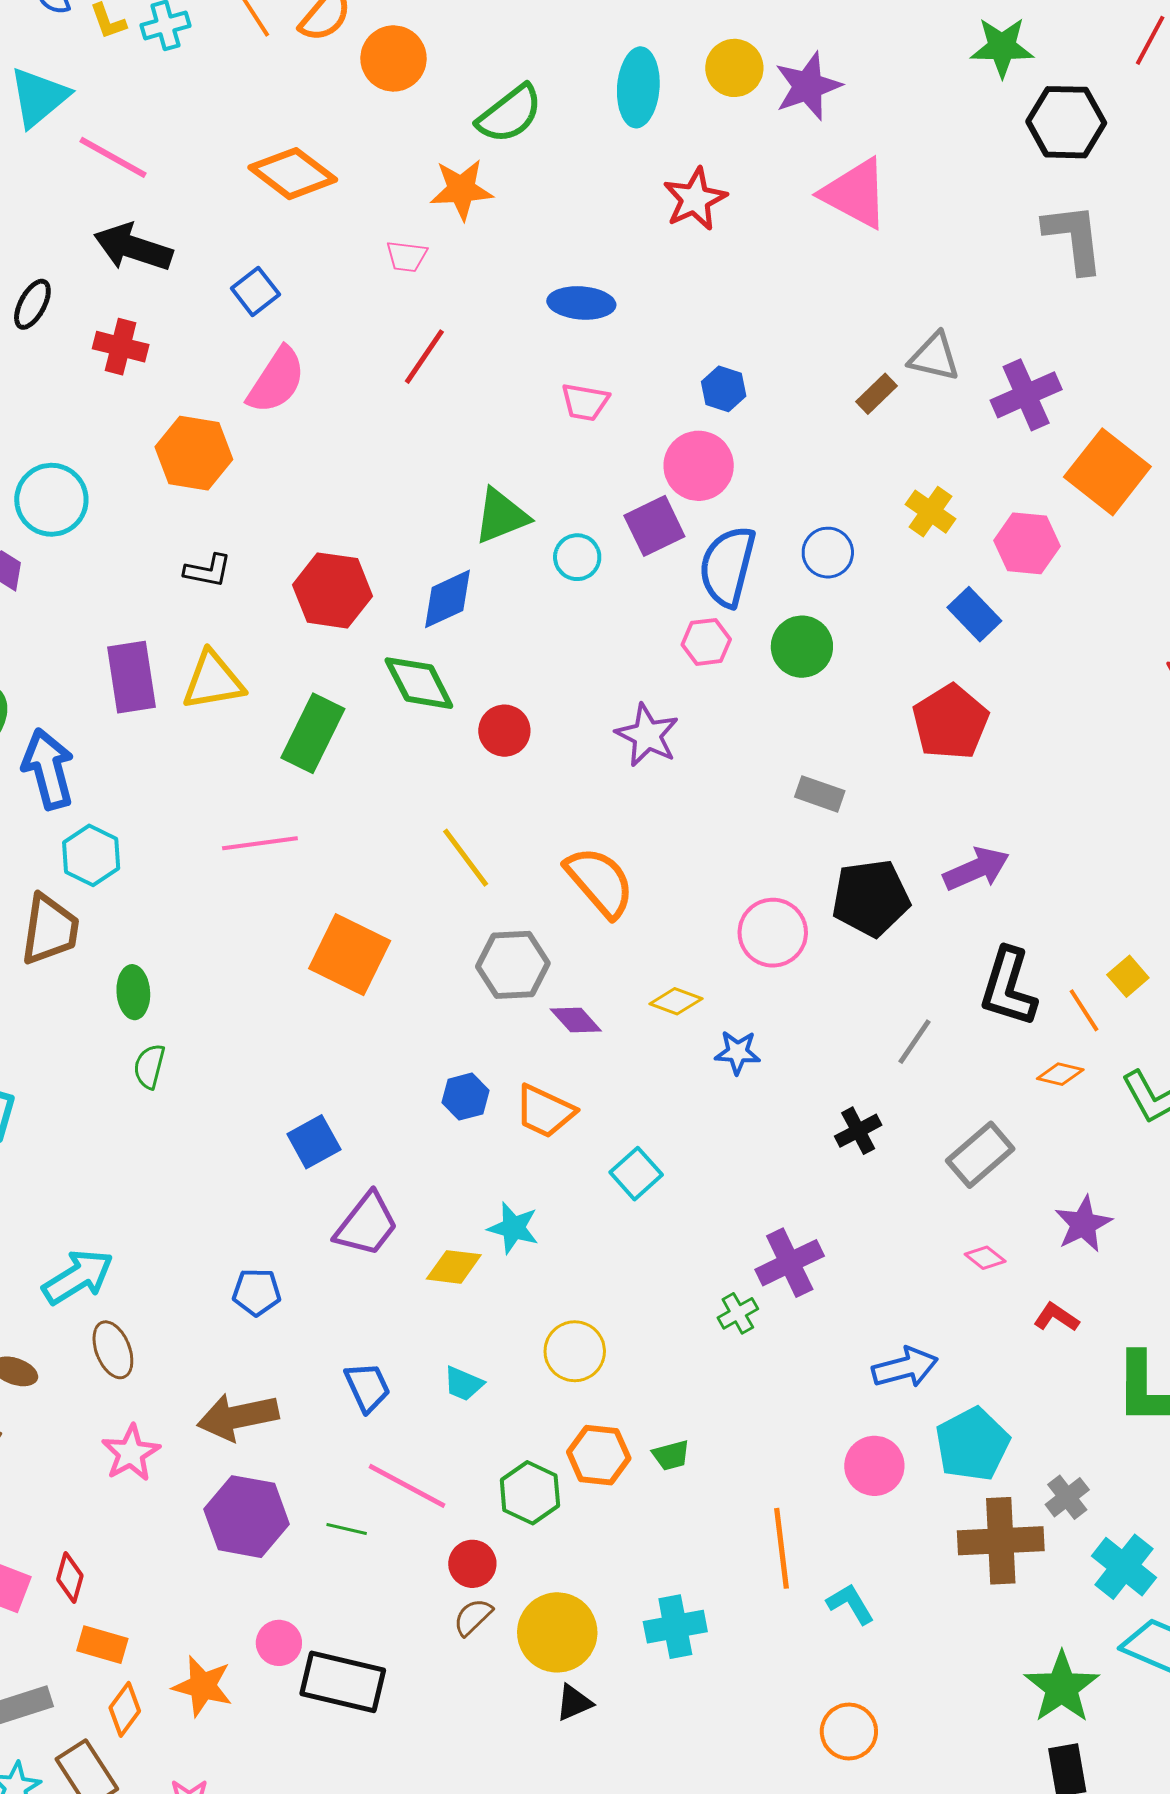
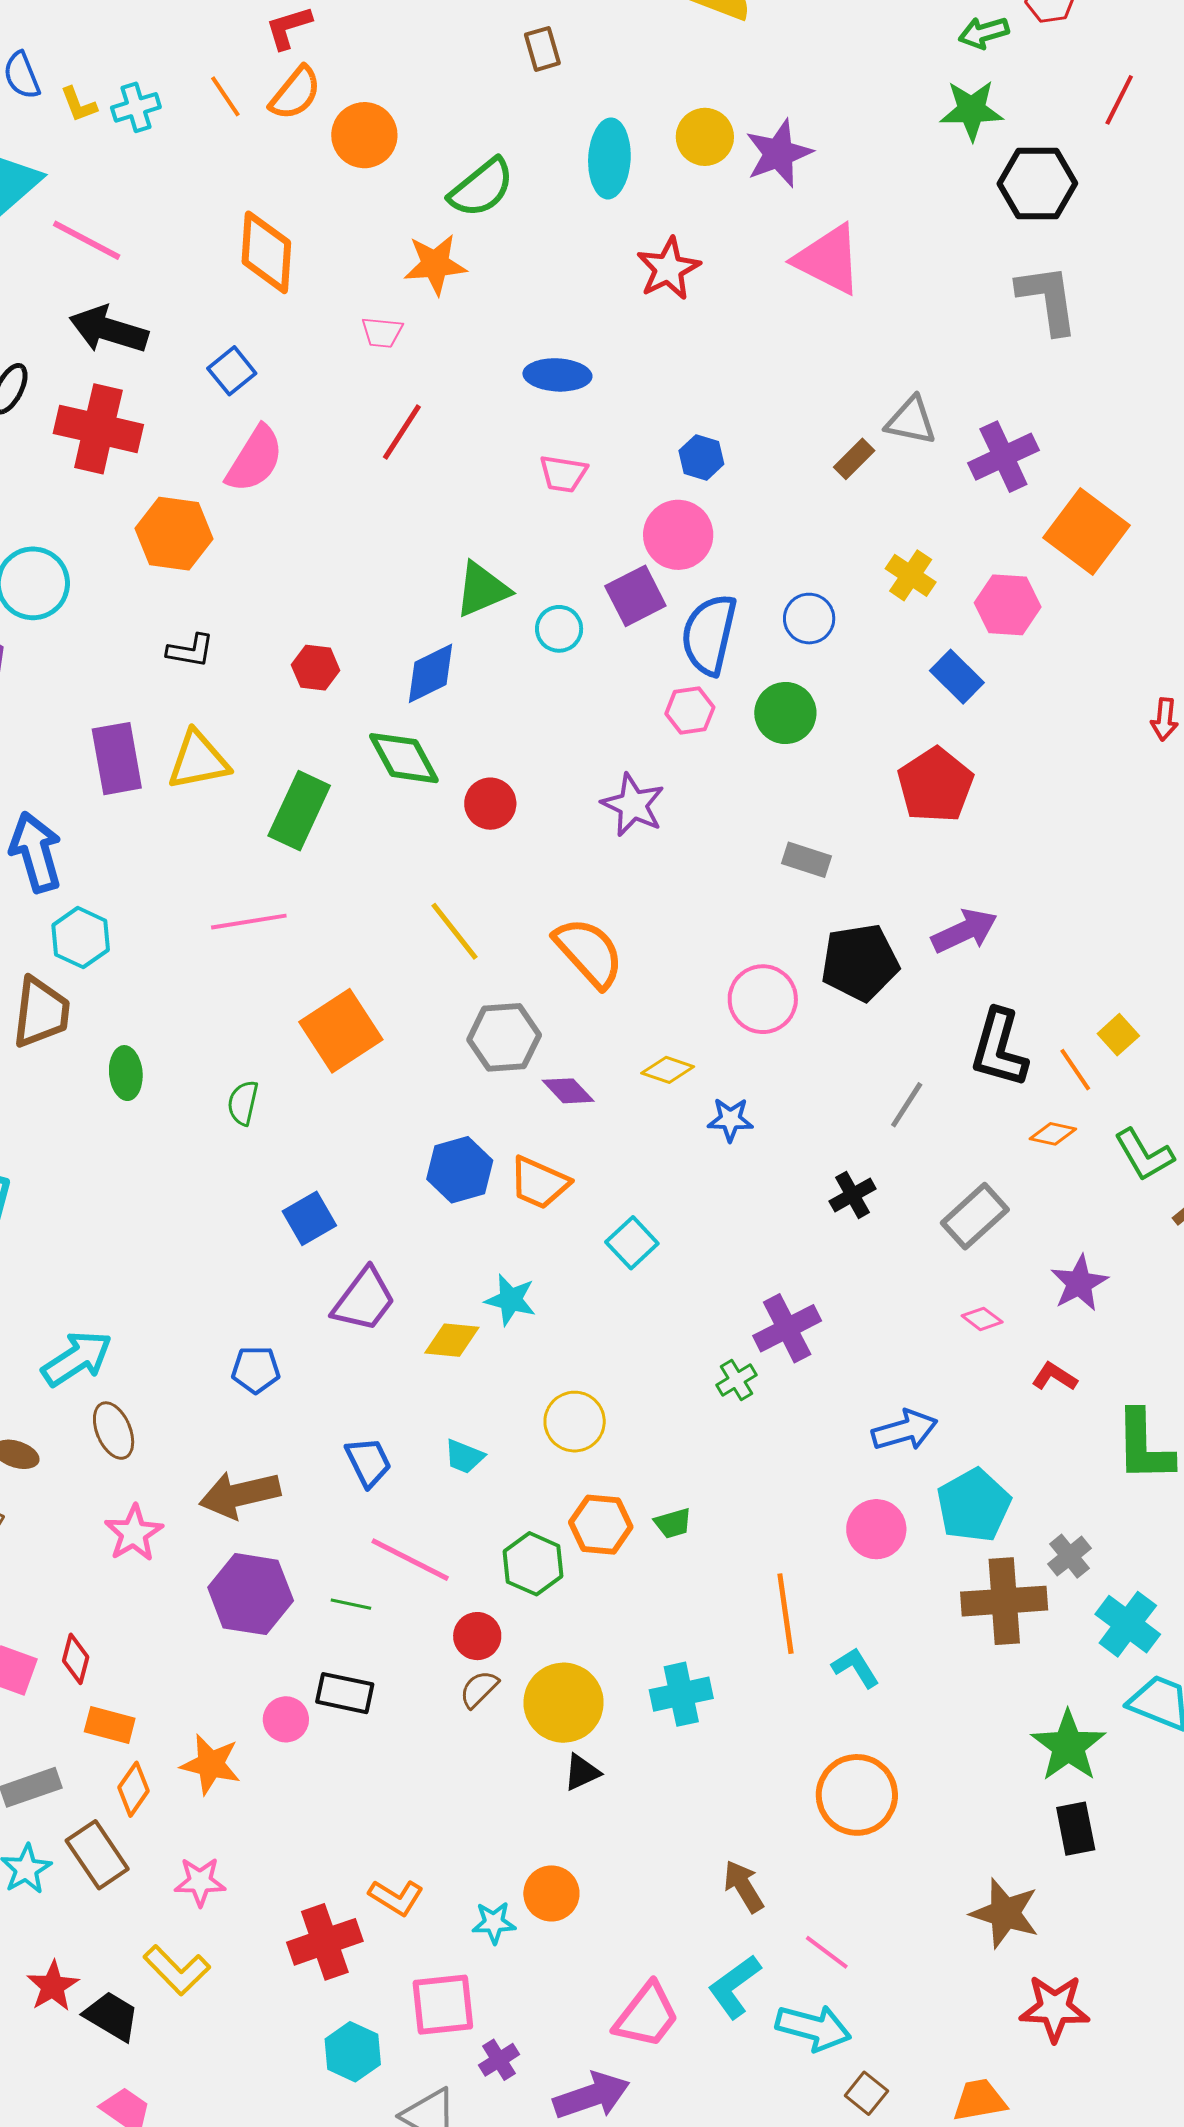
orange diamond: (293, 174) -> (266, 252), turned 58
red cross: (121, 347) -> (98, 429), size x1.6
red hexagon: (332, 590) -> (316, 668), size x0.6
orange square: (350, 955) -> (341, 1031), turned 32
green semicircle: (149, 1066) -> (243, 1103), moved
blue hexagon: (465, 1097) -> (460, 1170), size x1.4
black rectangle: (343, 1682) -> (345, 1693), moved, size x0.7
orange circle: (849, 1732) -> (857, 1795), size x1.4

